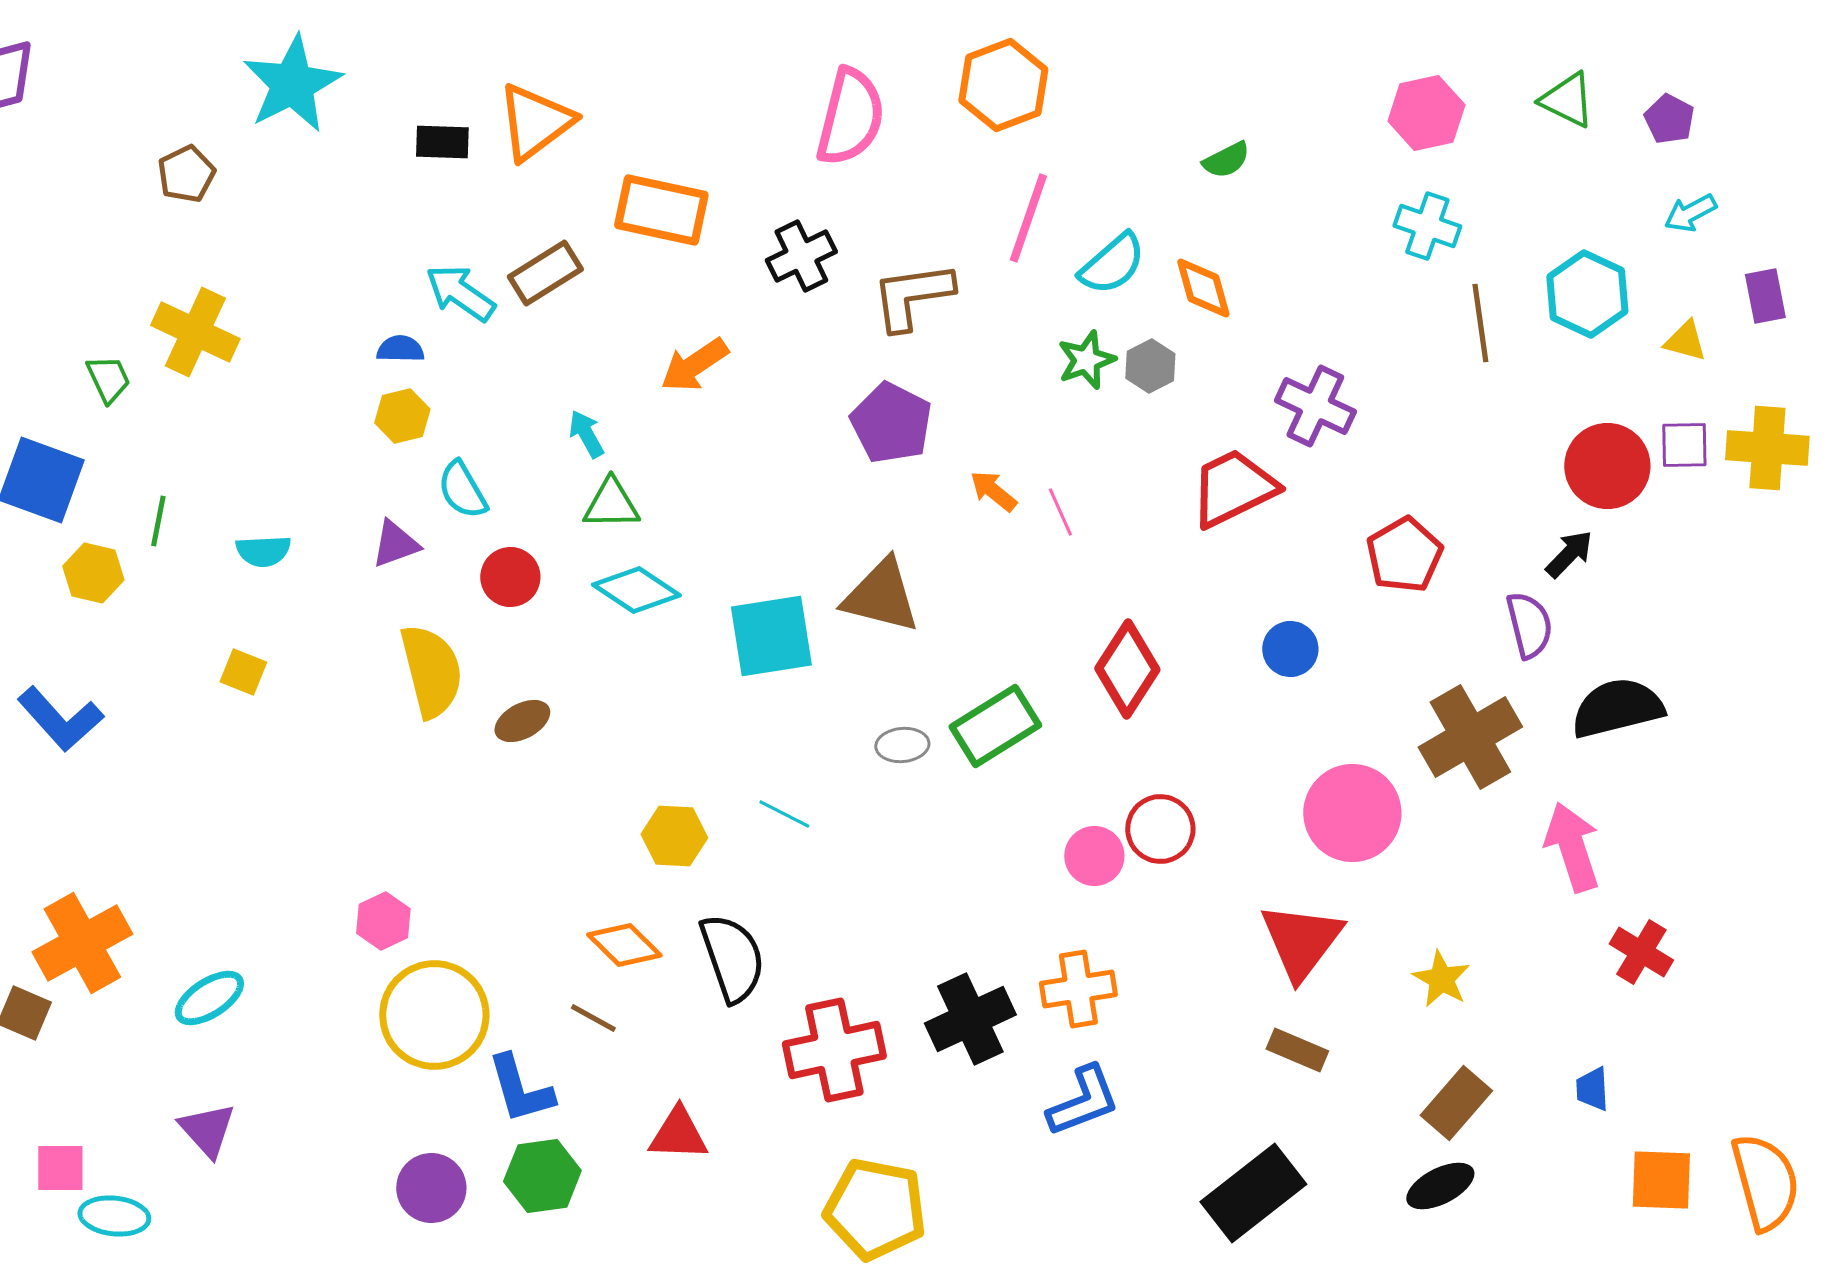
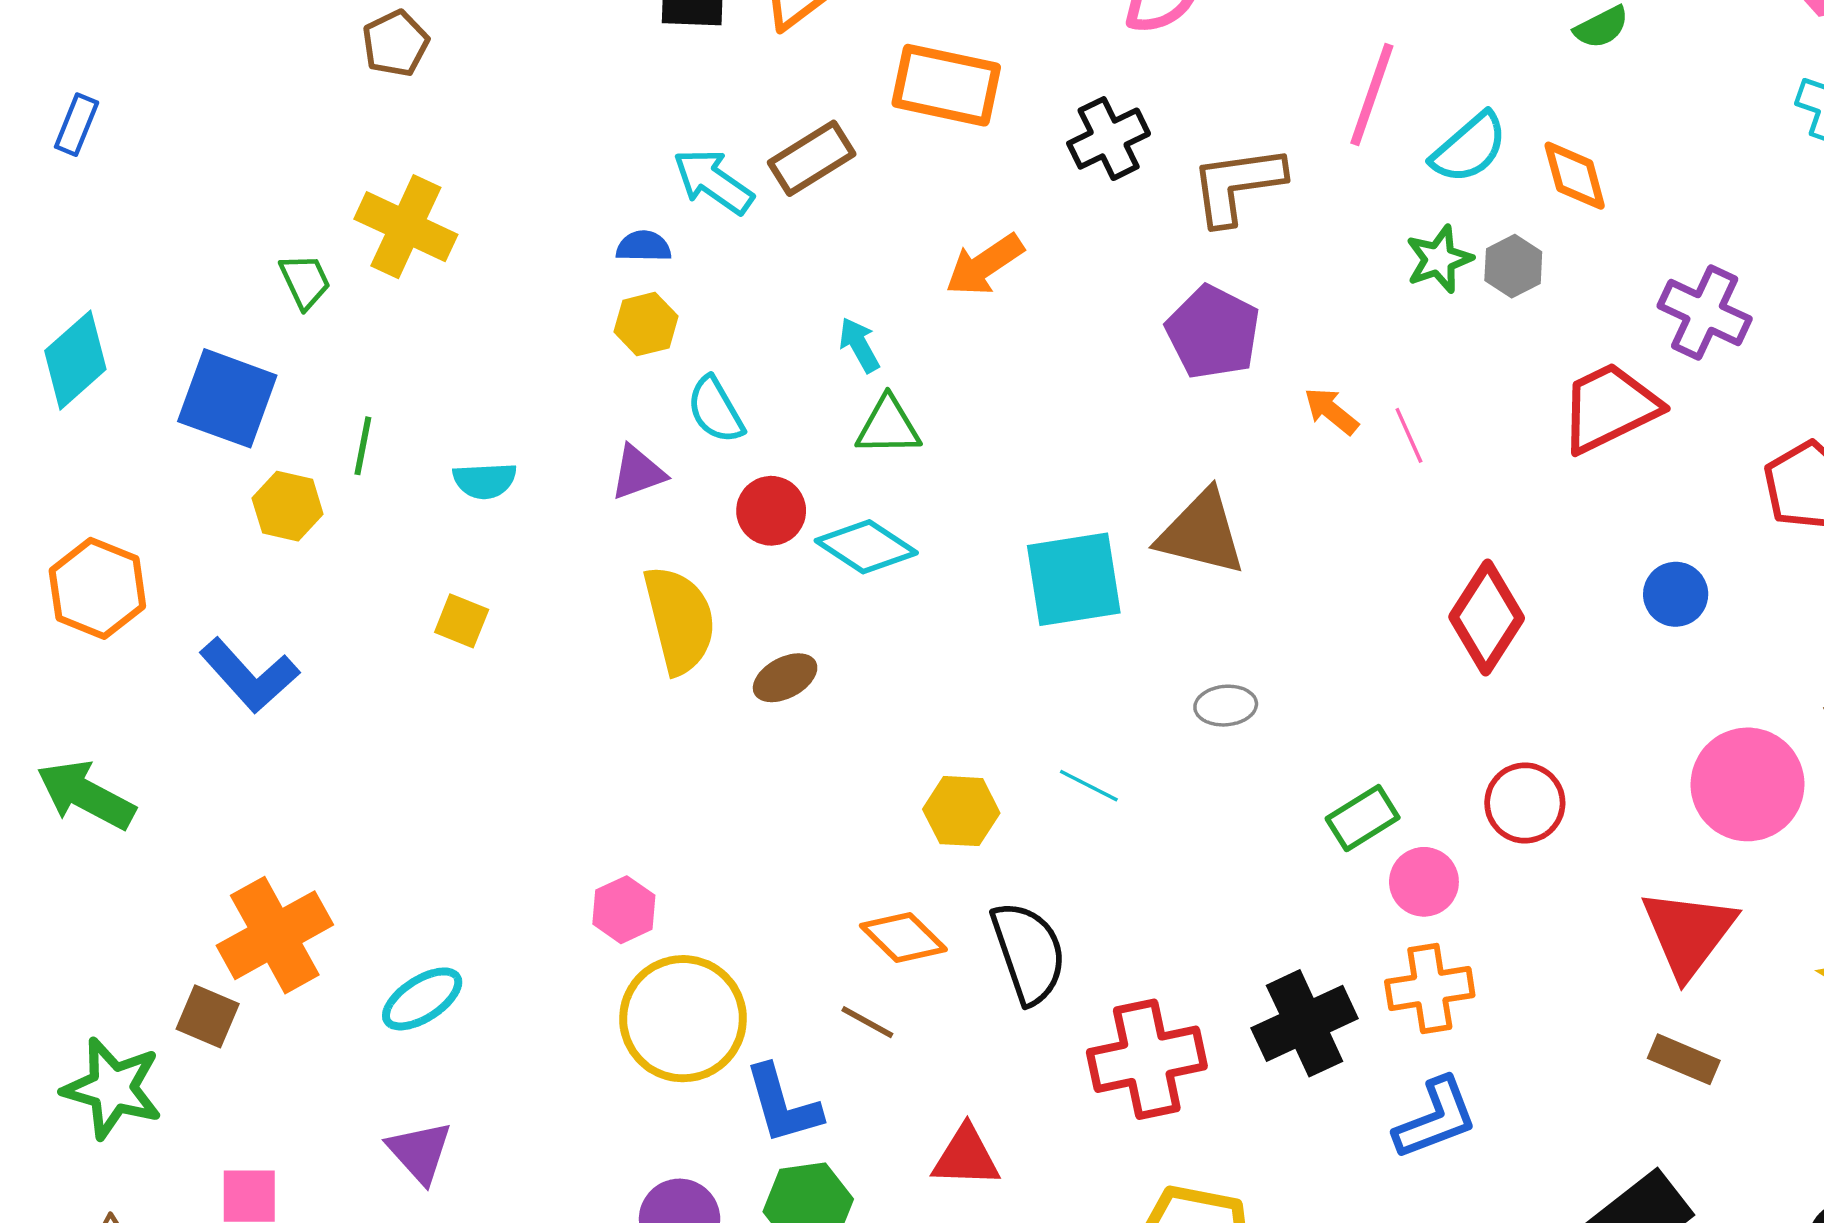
cyan diamond: (636, 590) -> (866, 547), moved
green rectangle: (995, 726) -> (1363, 818), moved, size x0.7
pink circle: (1094, 856) -> (1424, 882), moved

